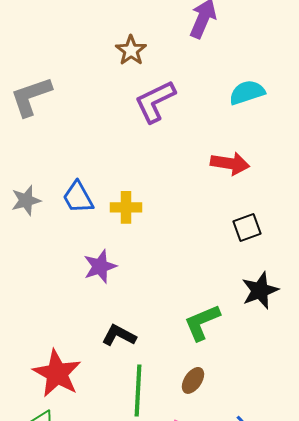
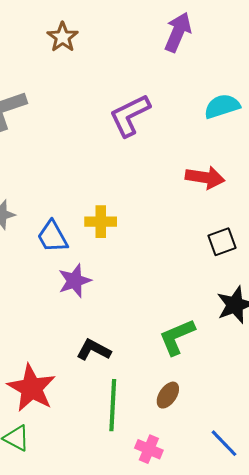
brown star: (131, 50) -> (63, 37), moved
blue trapezoid: (78, 197) -> (53, 237), moved

